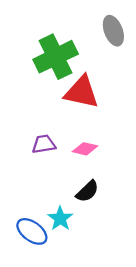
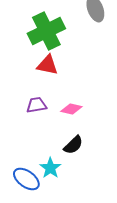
red triangle: (81, 92) -> (47, 65), moved, size x0.7

